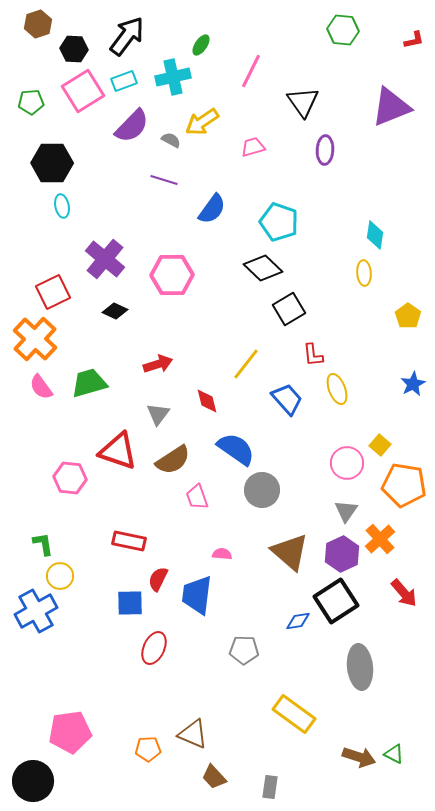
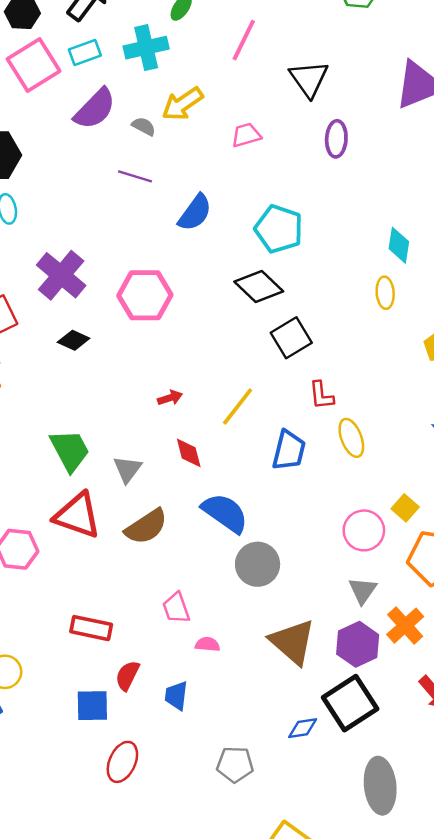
red arrow: (158, 364) -> (170, 398), moved, size x0.7
green trapezoid: (89, 383) -> (70, 450), moved, turned 78
blue trapezoid: (287, 399) -> (289, 450), turned 56
pink trapezoid: (197, 497) -> (176, 608), moved
blue trapezoid: (197, 595) -> (176, 696), size x0.6

